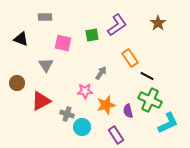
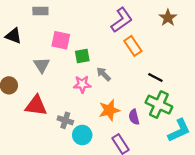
green square: (92, 35) -> (82, 56), moved
orange rectangle: (130, 58) -> (133, 46), moved
gray arrow: (101, 73) -> (104, 74), turned -80
pink star: (85, 91) -> (82, 84), moved
red triangle: (41, 101) -> (36, 106), turned 35

